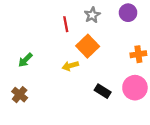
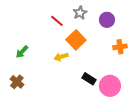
purple circle: (128, 13) -> (107, 20), moved
red line: (66, 24) -> (57, 21), turned -40
pink circle: (135, 88) -> (110, 86), moved

